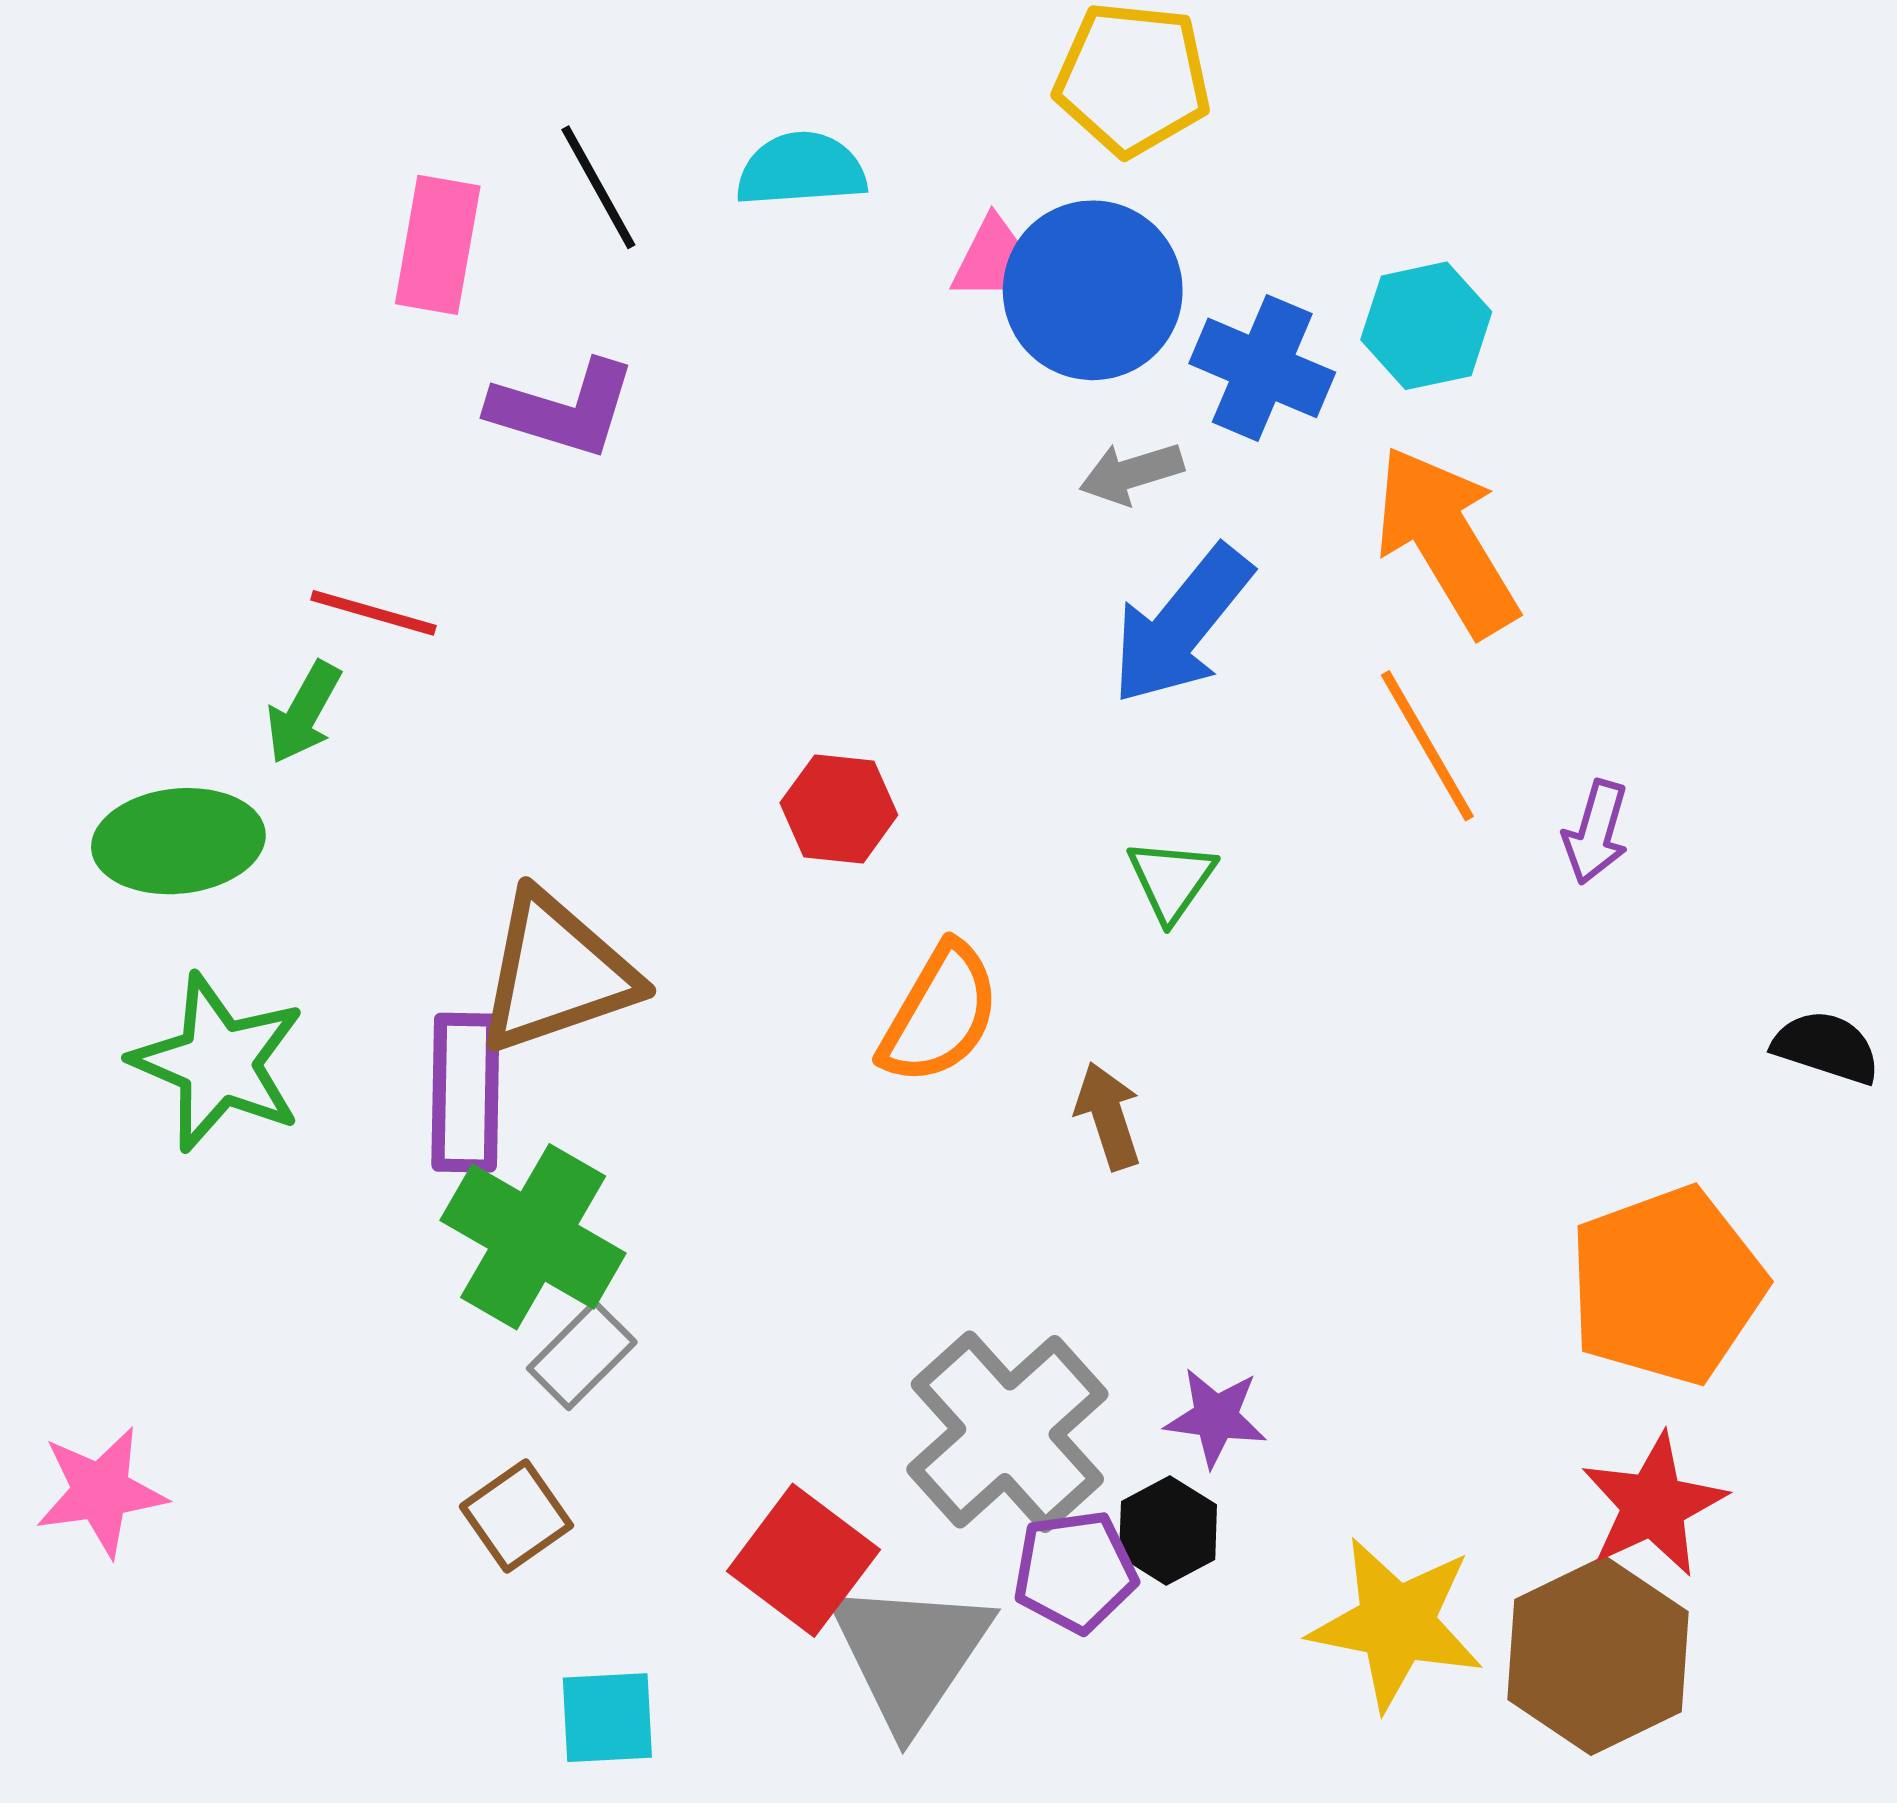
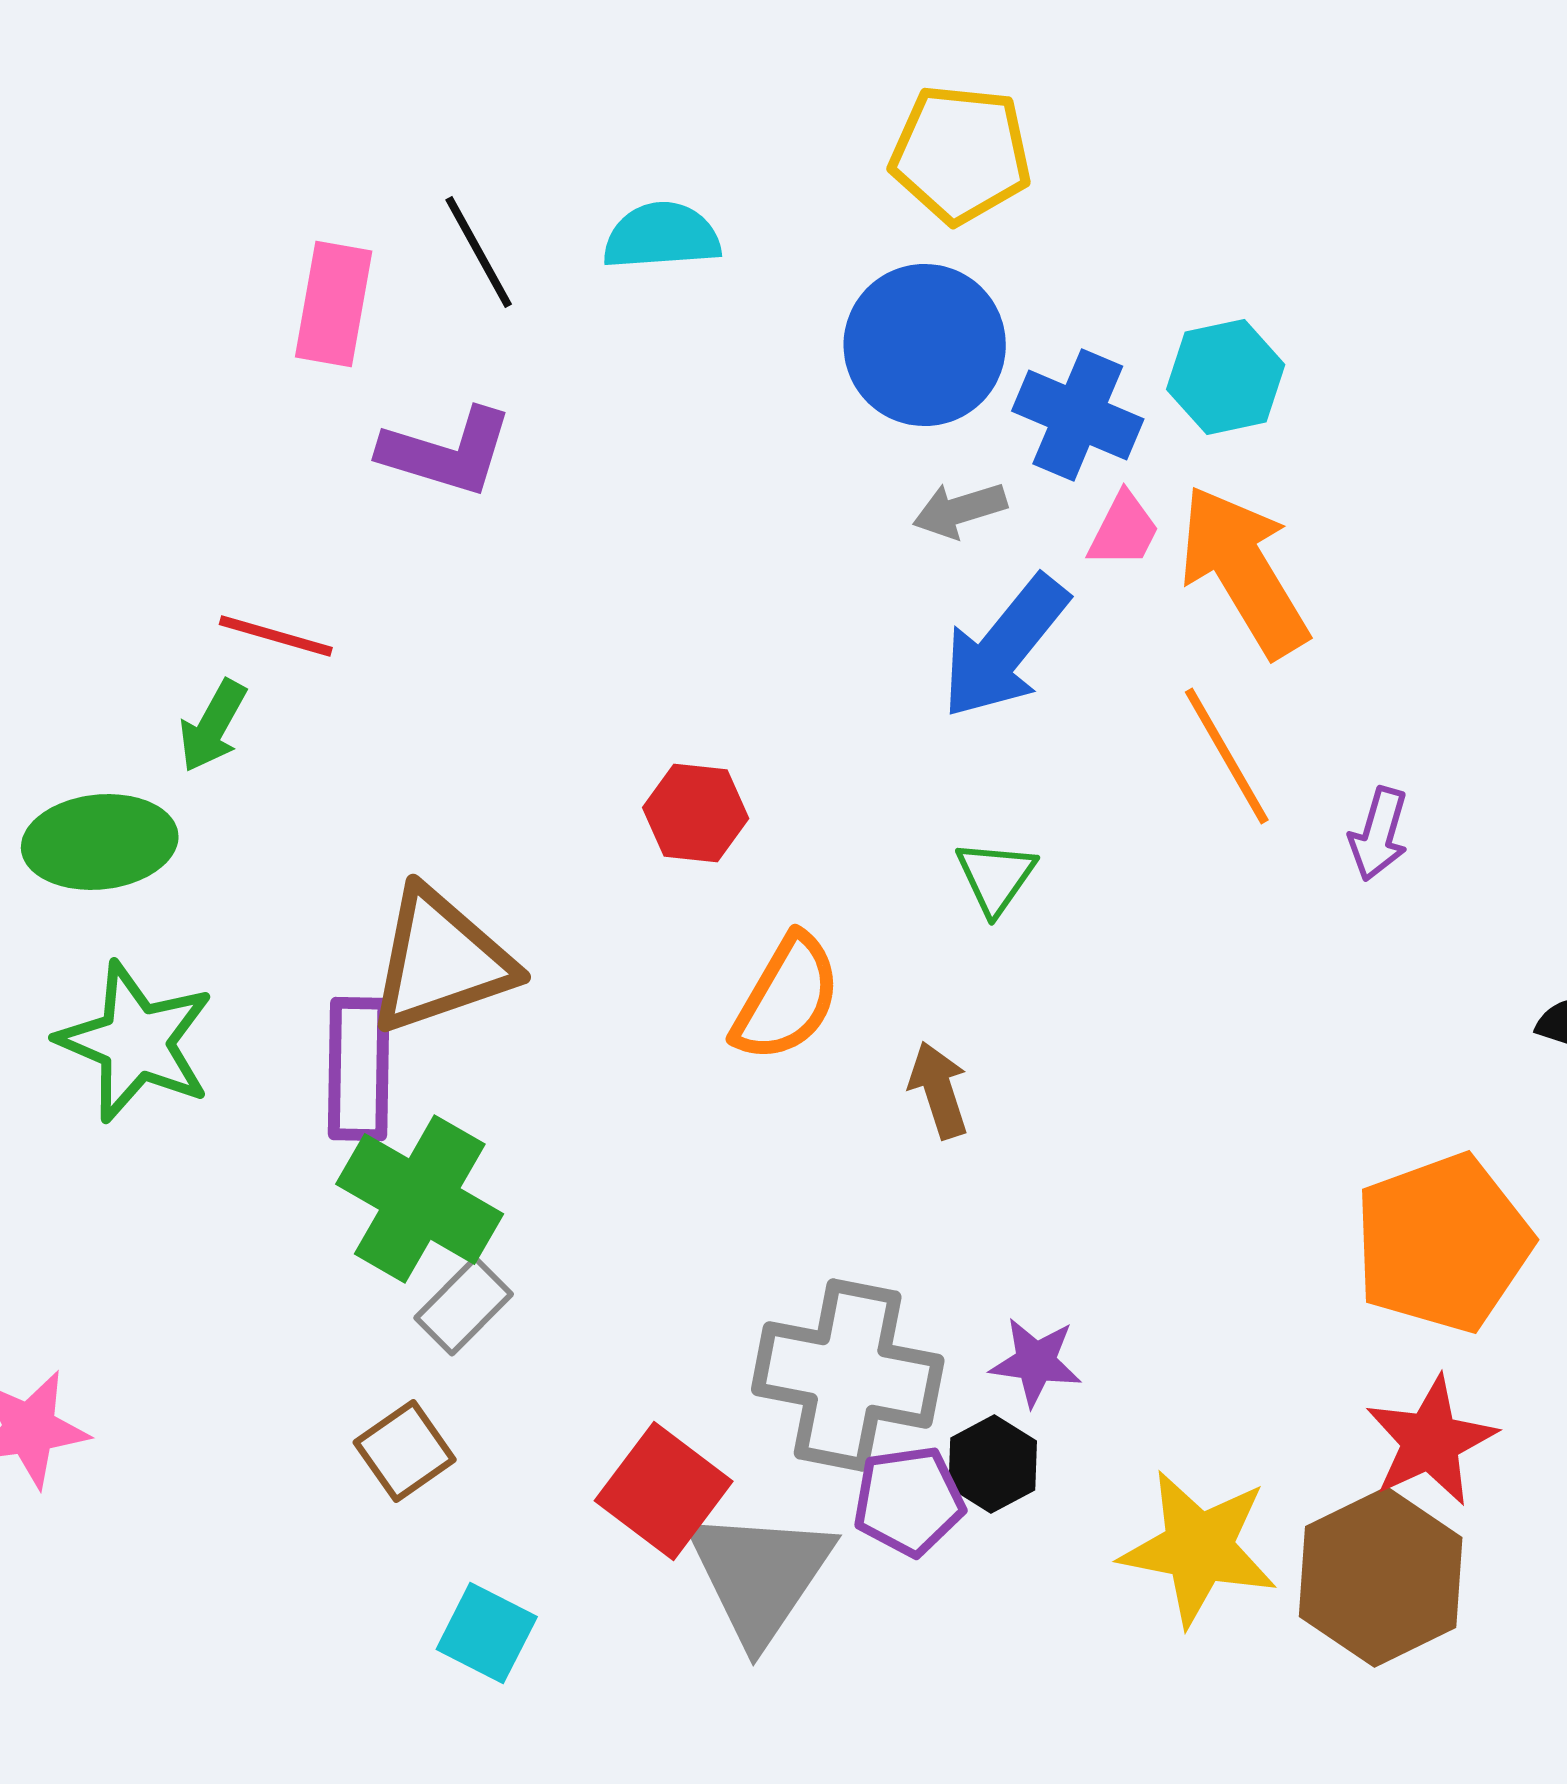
pink trapezoid: (992, 258) -> (1124, 530), moved
gray cross: (1007, 1432) -> (848, 1375), turned -37
cyan square: (607, 1718) -> (487, 1633), turned 30

